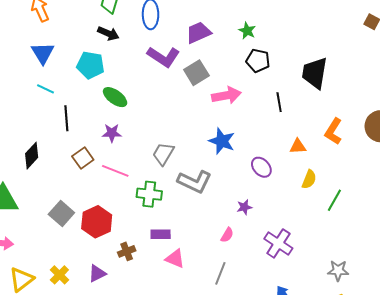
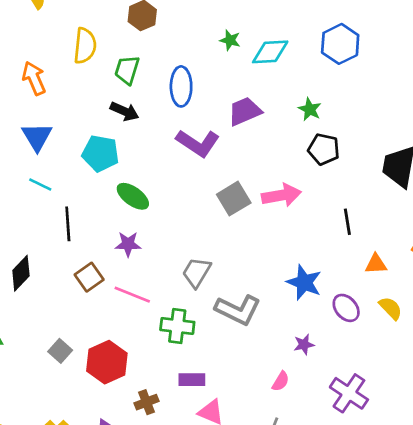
gray square: (196, 73) -> (234, 199), moved
black line: (279, 102) -> (347, 222), moved
blue star: (222, 141) -> (304, 282), moved
purple ellipse: (261, 167) -> (346, 308), moved
yellow semicircle: (309, 179) -> (391, 308), turned -66
gray square: (61, 214) -> (60, 351), size x0.7

